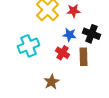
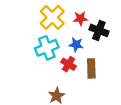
black cross: (92, 34) -> (99, 30), moved
cyan cross: (28, 46) -> (47, 48), moved

